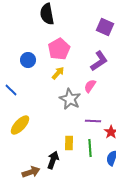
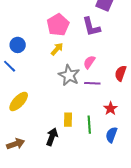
blue circle: (28, 60) -> (18, 45), moved
purple L-shape: (99, 61) -> (91, 27), moved, turned 110
purple line: (93, 121) -> (92, 83), moved
brown arrow: (31, 172) -> (16, 144), moved

